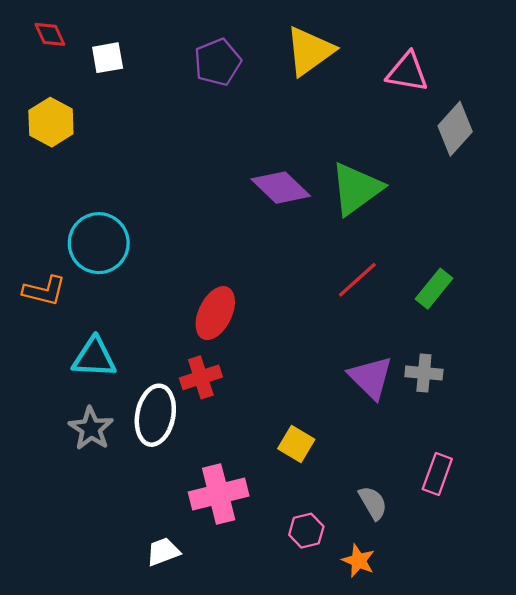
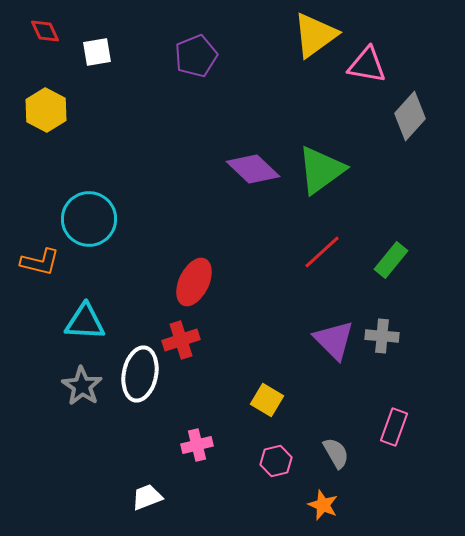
yellow triangle: (310, 51) -> (315, 35), moved
pink cross: (219, 494) -> (197, 445), size x0.6
pink hexagon: (306, 531) -> (276, 461), moved

